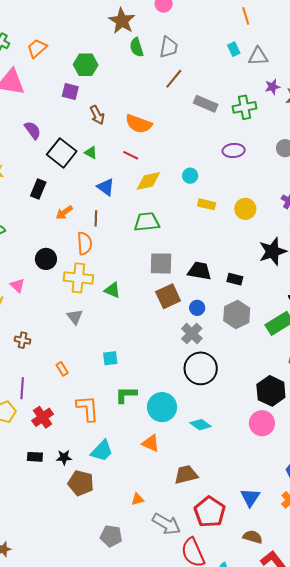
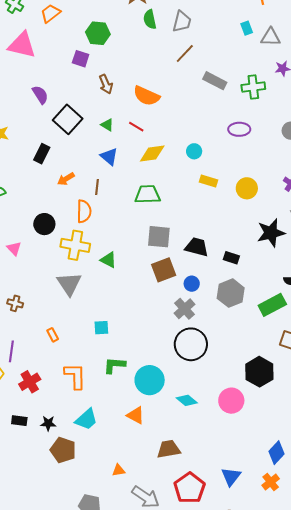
green triangle: (91, 153) -> (107, 125), moved
gray triangle: (75, 317) -> (69, 284), size x1.5
pink circle: (262, 423) -> (231, 401), moved

